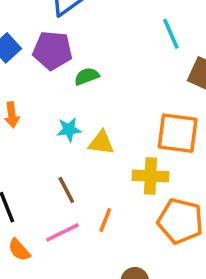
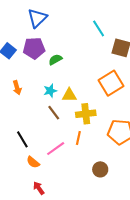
orange square: (178, 133) -> (111, 83), turned -30
yellow cross: (150, 176) -> (86, 114), moved
brown line: (66, 190) -> (54, 113), moved

